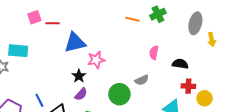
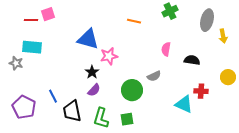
orange line: (133, 19) -> (134, 21), moved
red line: (53, 23) -> (31, 20), moved
blue triangle: (75, 43) -> (88, 39), turned 30
red cross: (188, 86) -> (201, 91), moved
yellow circle: (205, 98) -> (228, 77), moved

